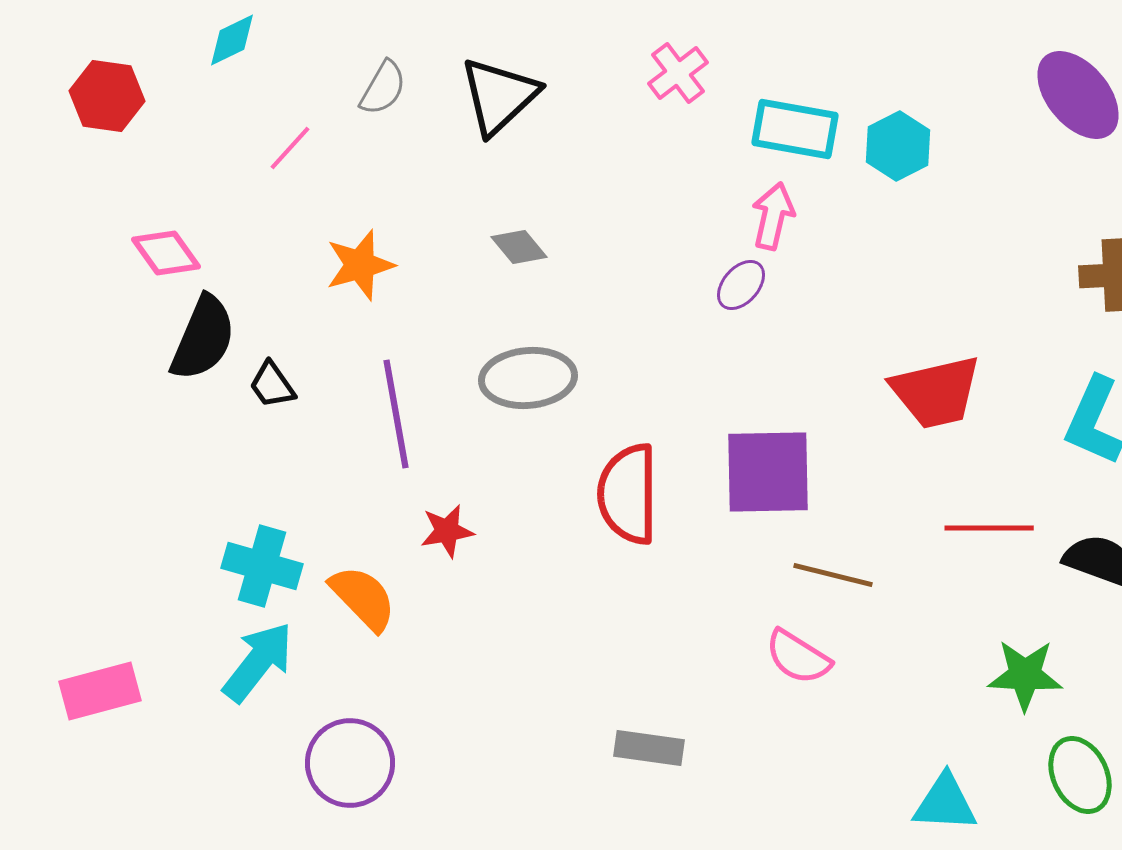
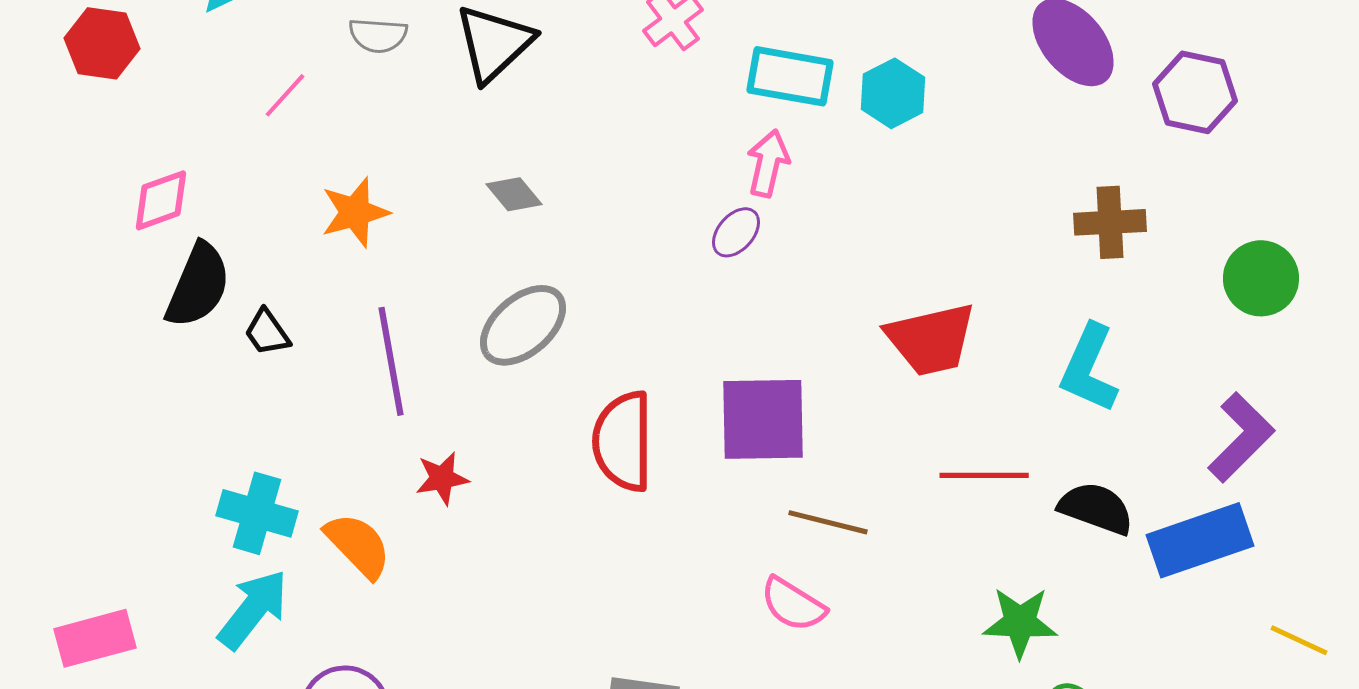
gray semicircle: (383, 88) -> (378, 35), turned 64
pink diamond: (166, 253) -> (161, 200), turned -74
gray ellipse: (528, 378) -> (523, 325), turned -36

